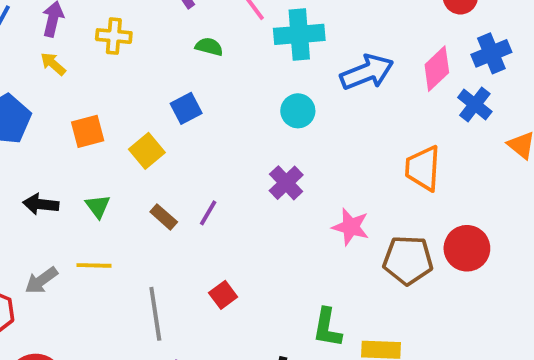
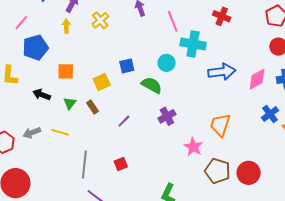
yellow cross: (114, 36) -> (100, 20), turned 30
green semicircle: (209, 47) -> (152, 85), moved, size x1.5
yellow arrow: (53, 64) -> (66, 26), turned 32
blue cross: (475, 105) -> (270, 114), moved
cyan circle: (298, 111) -> (167, 63), moved
orange square: (88, 131) -> (66, 71), moved
orange trapezoid: (423, 168) -> (220, 125), moved
brown rectangle: (164, 217) -> (92, 107), moved

